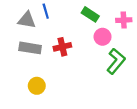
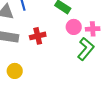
pink cross: (124, 20) -> (93, 29), moved

